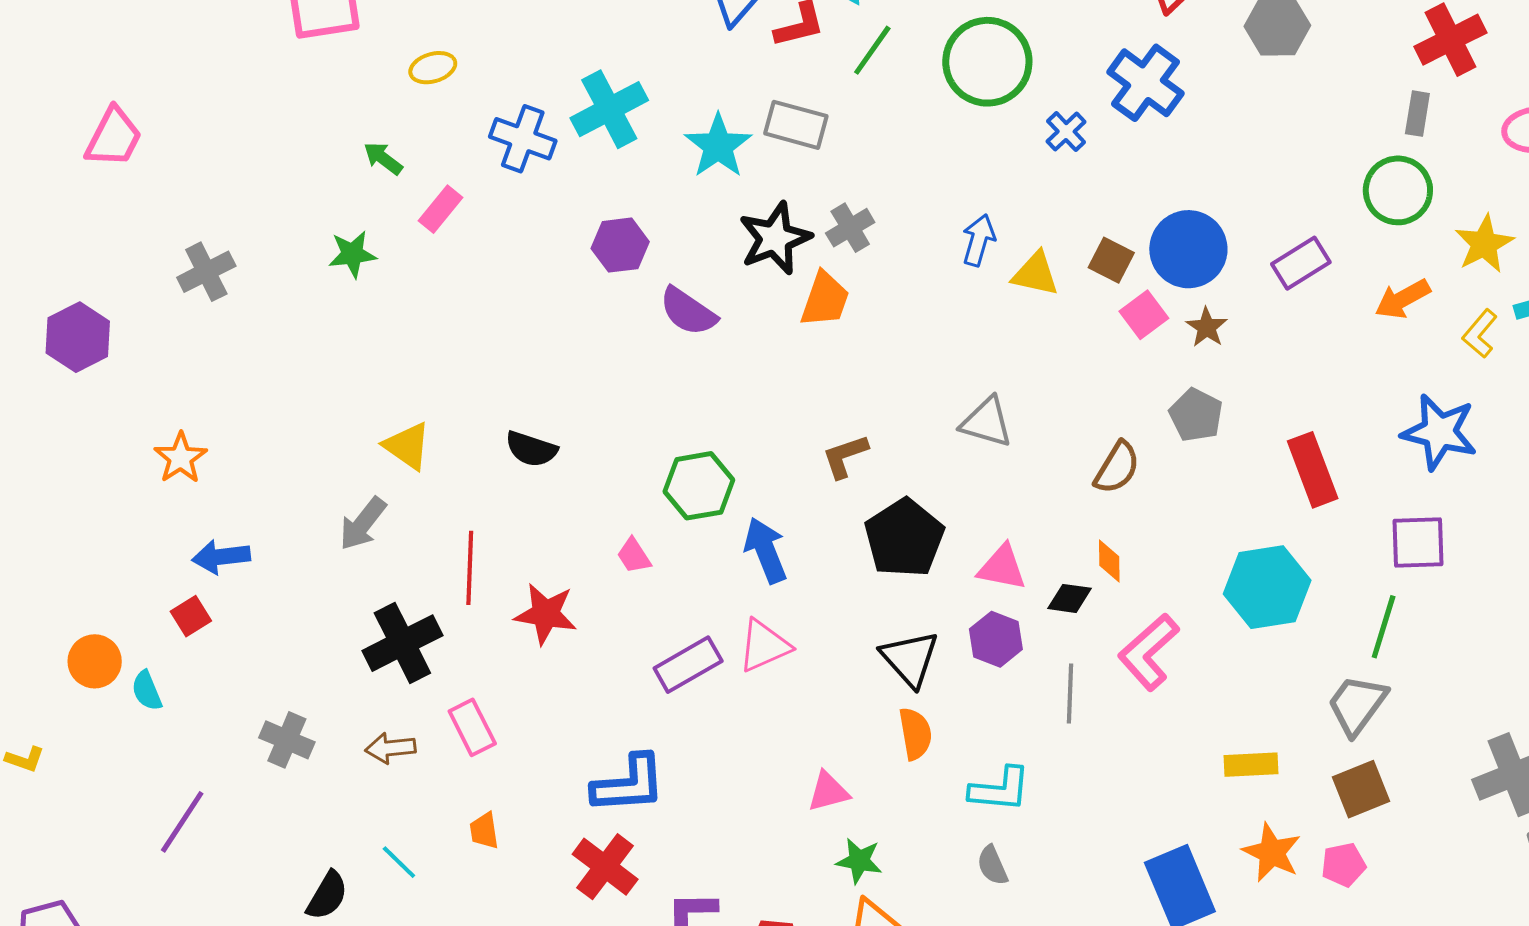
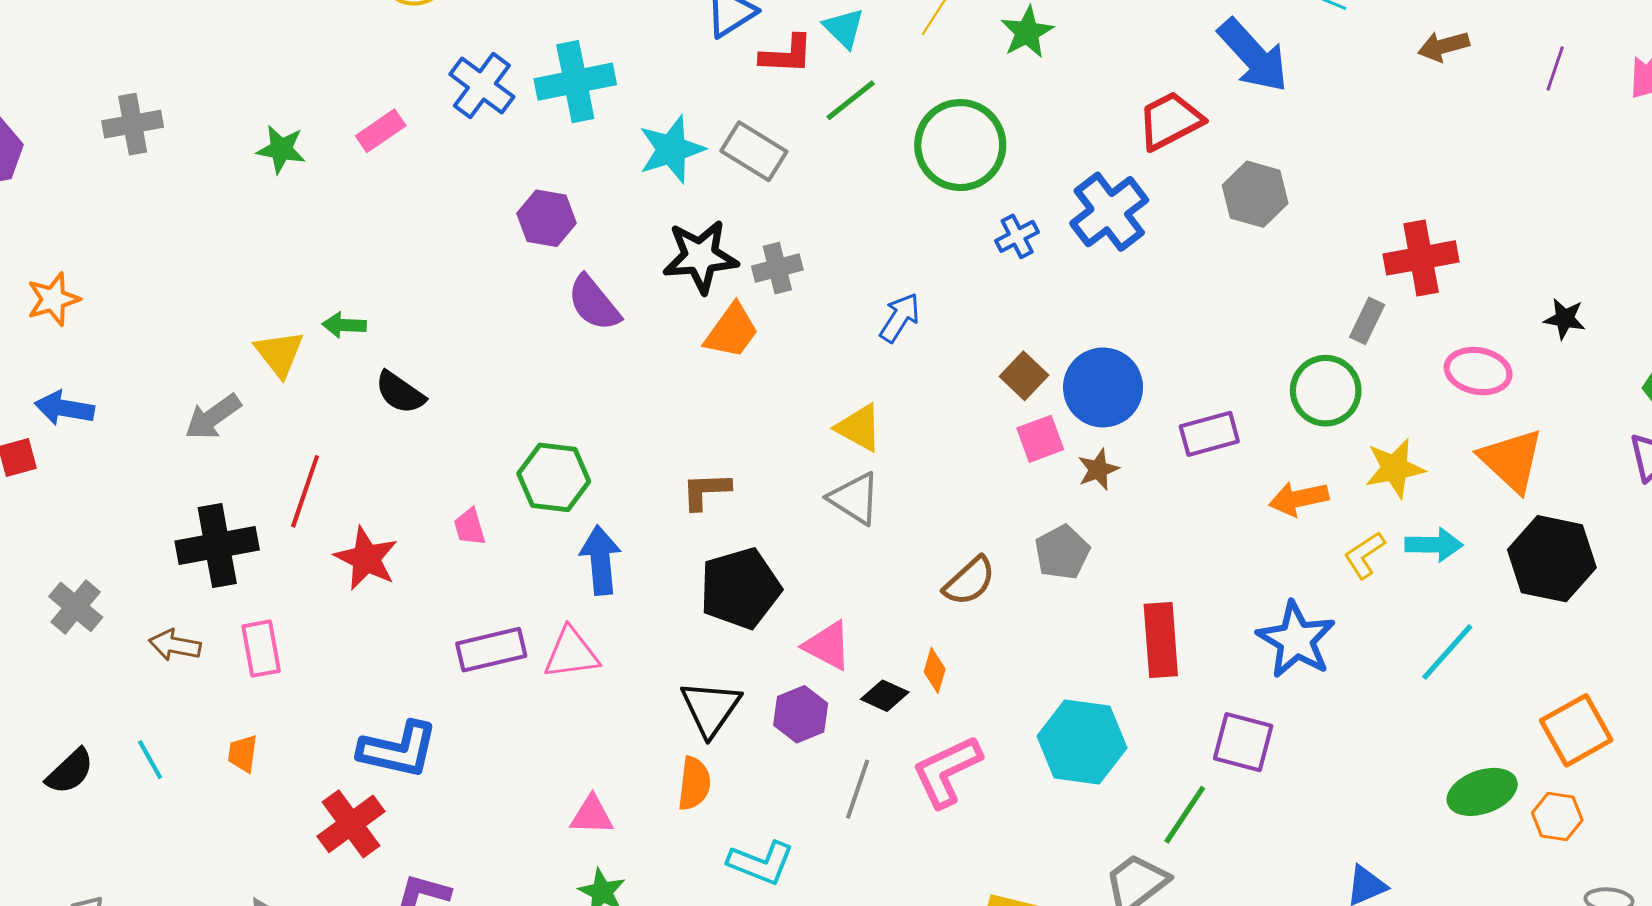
green arrow: (383, 158) -> (344, 325), moved, turned -51
yellow triangle: (1035, 274) -> (859, 428), moved

